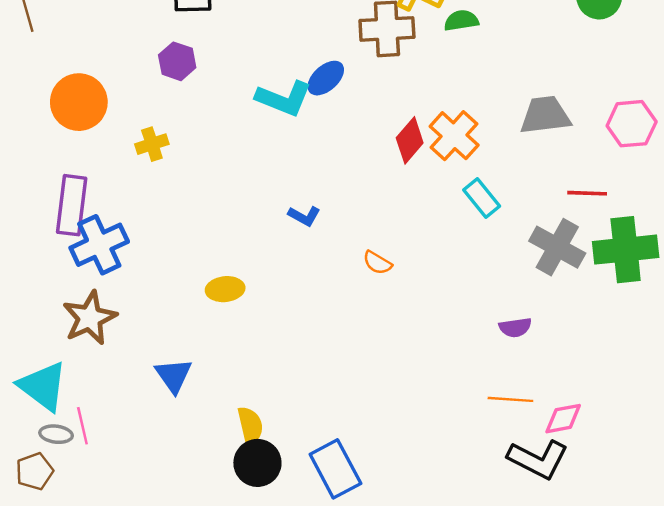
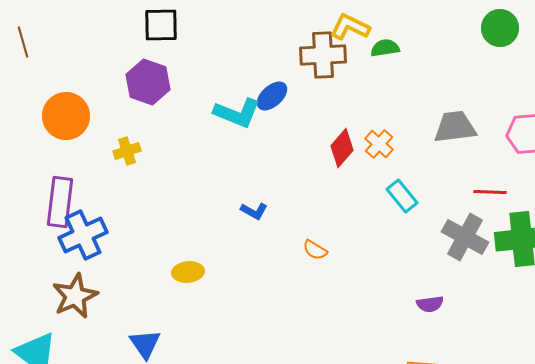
purple hexagon: (177, 61) -> (148, 82), size x1.4
orange cross: (454, 136) -> (379, 144), size x0.7

